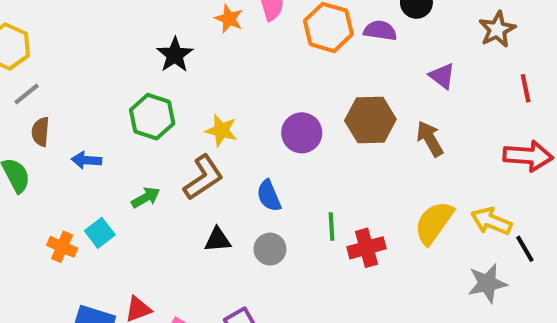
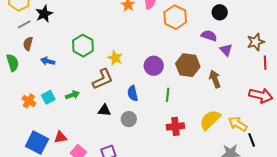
brown star: (497, 29) -> (256, 42), moved
purple semicircle: (380, 31) -> (209, 36), moved
black star: (175, 55) -> (44, 14), moved
green arrow: (146, 197) -> (72, 95), moved
green line: (332, 227) -> (168, 95), moved

